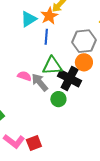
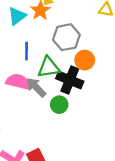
blue line: (46, 37) -> (27, 51), moved
gray hexagon: (84, 41) -> (66, 37), moved
pink semicircle: (24, 76) -> (18, 82), size x1.5

